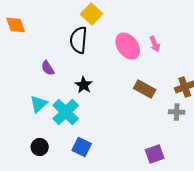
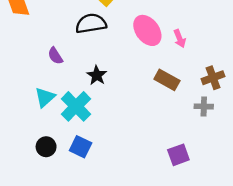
black semicircle: (79, 40) -> (91, 24), turned 76
pink arrow: (155, 44) -> (180, 39), moved
blue square: (82, 147) -> (81, 147), moved

